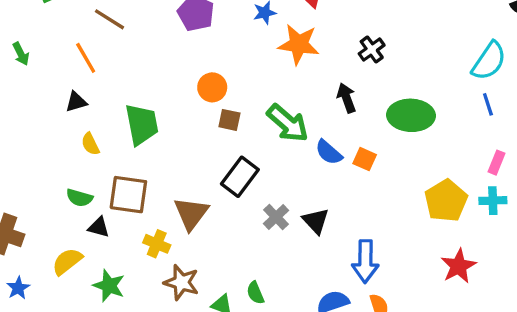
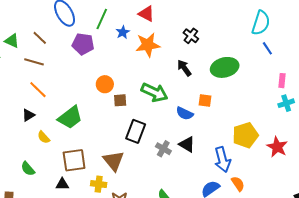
orange line: (86, 58) -> (38, 90), moved
green trapezoid: (142, 124) -> (70, 117), turned 80
blue semicircle: (329, 152) -> (185, 113), moved
green semicircle: (79, 198) -> (28, 169), moved, turned 49
yellow pentagon: (446, 201) -> (245, 135), moved, turned 30

